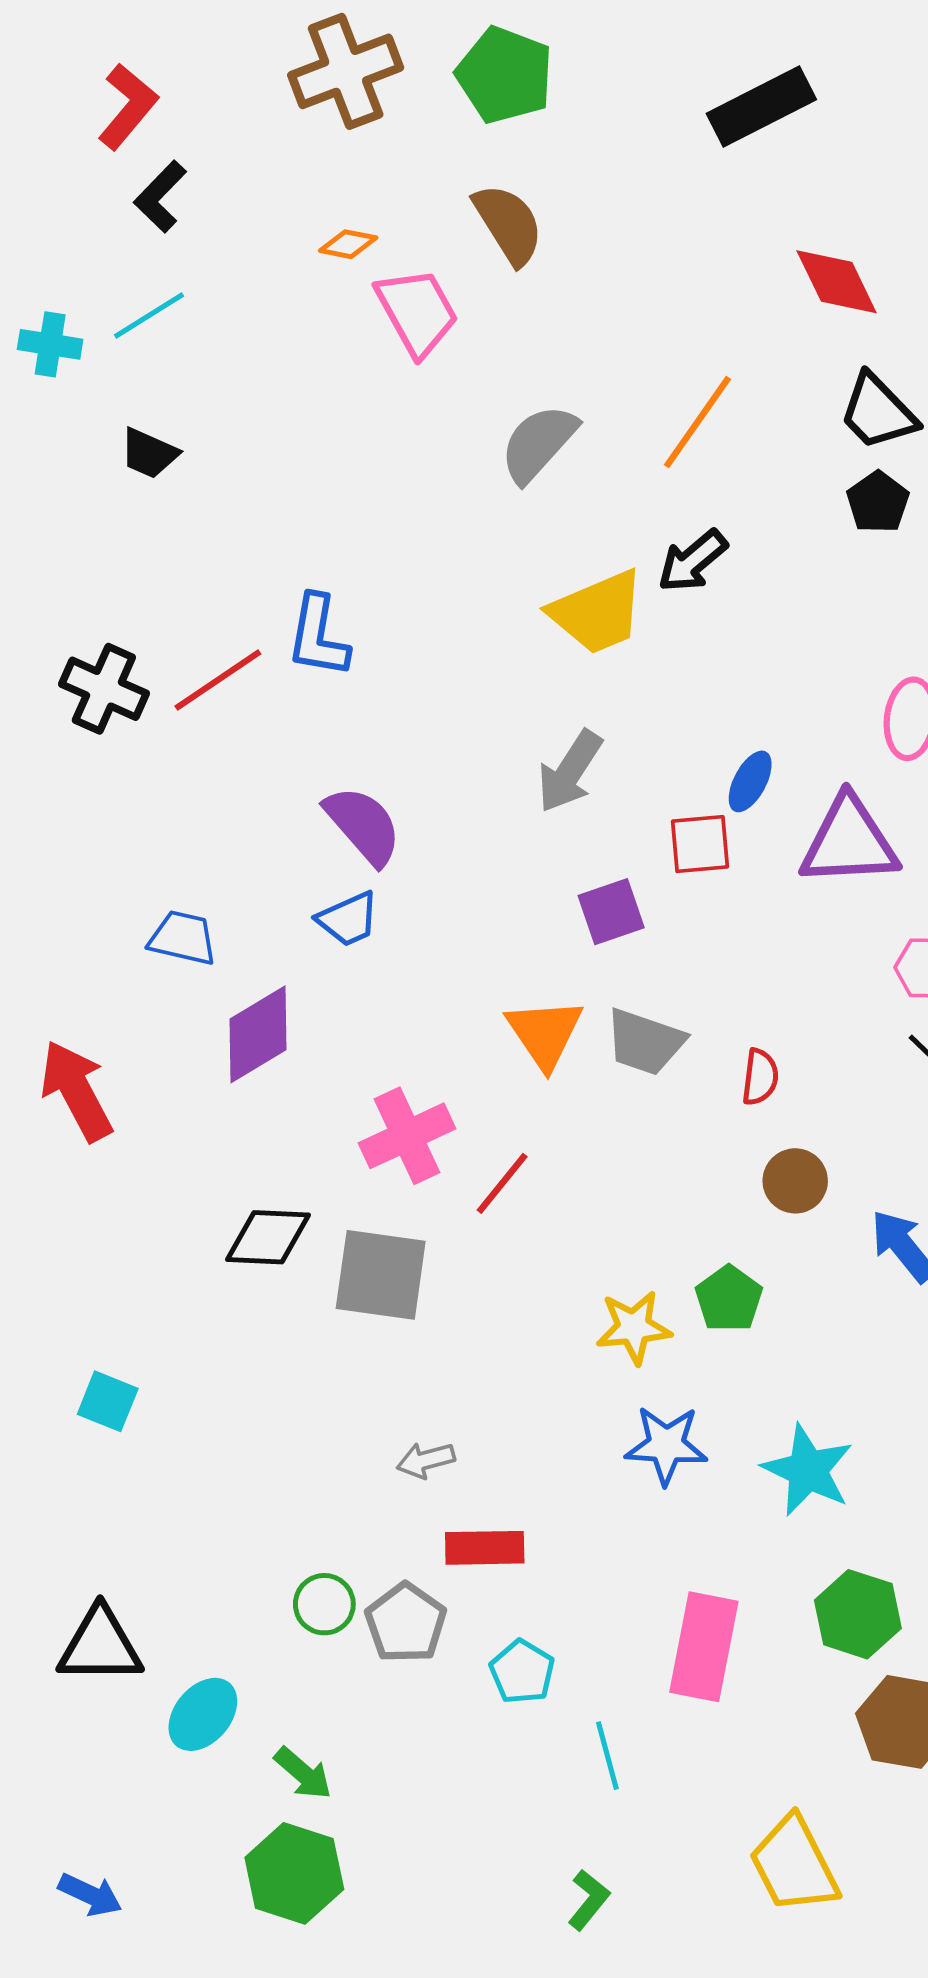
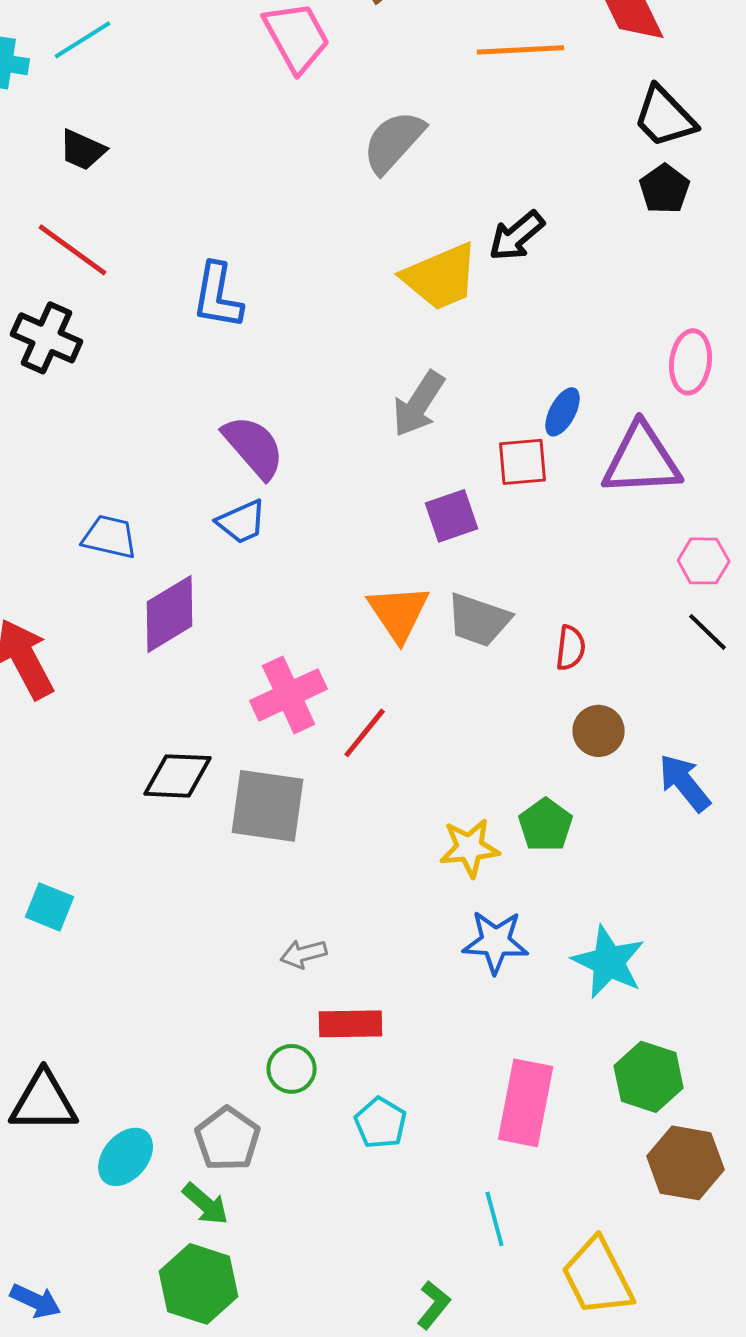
orange line: (698, 422) -> (521, 50), moved, turned 52
red line: (218, 680) -> (73, 250), moved, turned 70
green circle: (324, 1604) -> (292, 1069), moved
gray pentagon: (406, 1623) -> (228, 1139), moved
cyan line: (607, 1756) -> (495, 1219), moved

